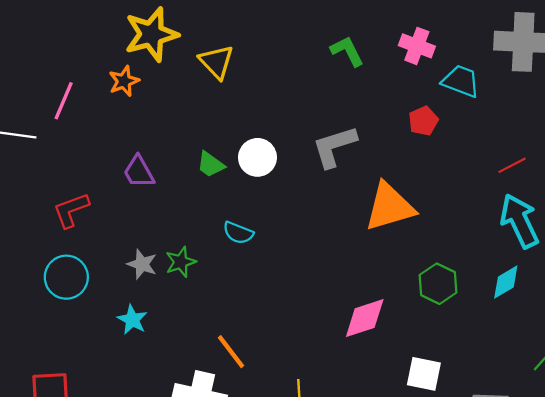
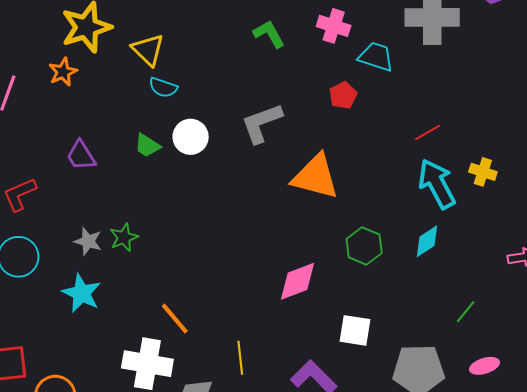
orange triangle: (390, 207) -> (315, 177), turned 34
cyan semicircle: (238, 233) -> (163, 87), moved
cyan star: (132, 320) -> (82, 293), size x1.4

